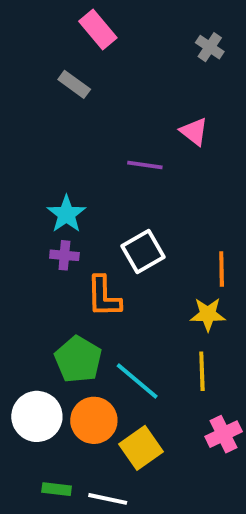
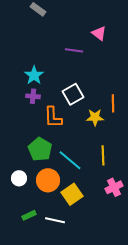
yellow star: (208, 314) -> (95, 117), moved
white circle: (37, 416) -> (19, 178), size x0.6
green rectangle: (57, 489) -> (29, 215), turned -32

